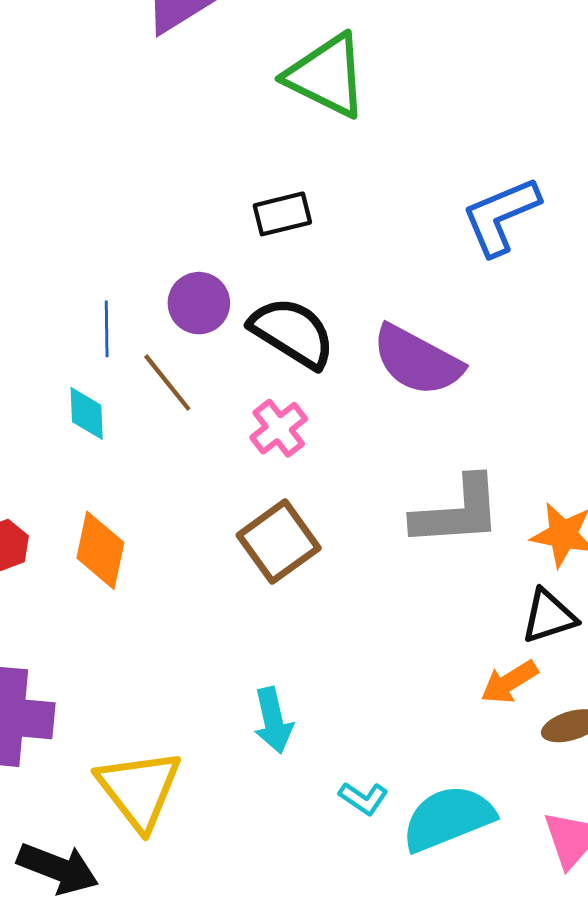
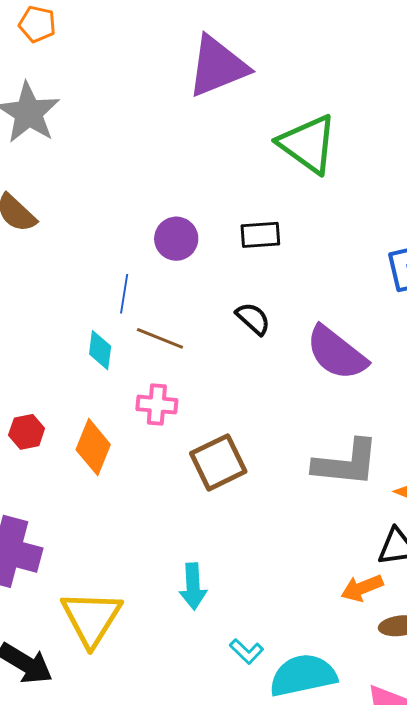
purple circle: (199, 303) -> (176, 239), moved
black semicircle: (292, 333) -> (253, 319), size x0.6
brown line: (167, 383) -> (160, 338), turned -39
pink cross: (279, 428) -> (157, 405), moved, turned 33

